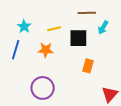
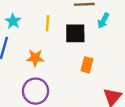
yellow line: (54, 29) -> (47, 23), turned -72
orange star: (46, 50) -> (35, 58), moved

